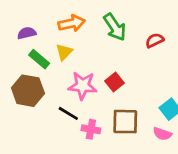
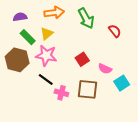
red semicircle: (155, 40) -> (115, 31), turned 72
pink star: (83, 86) -> (46, 55), moved
pink semicircle: (162, 134) -> (105, 69), moved

